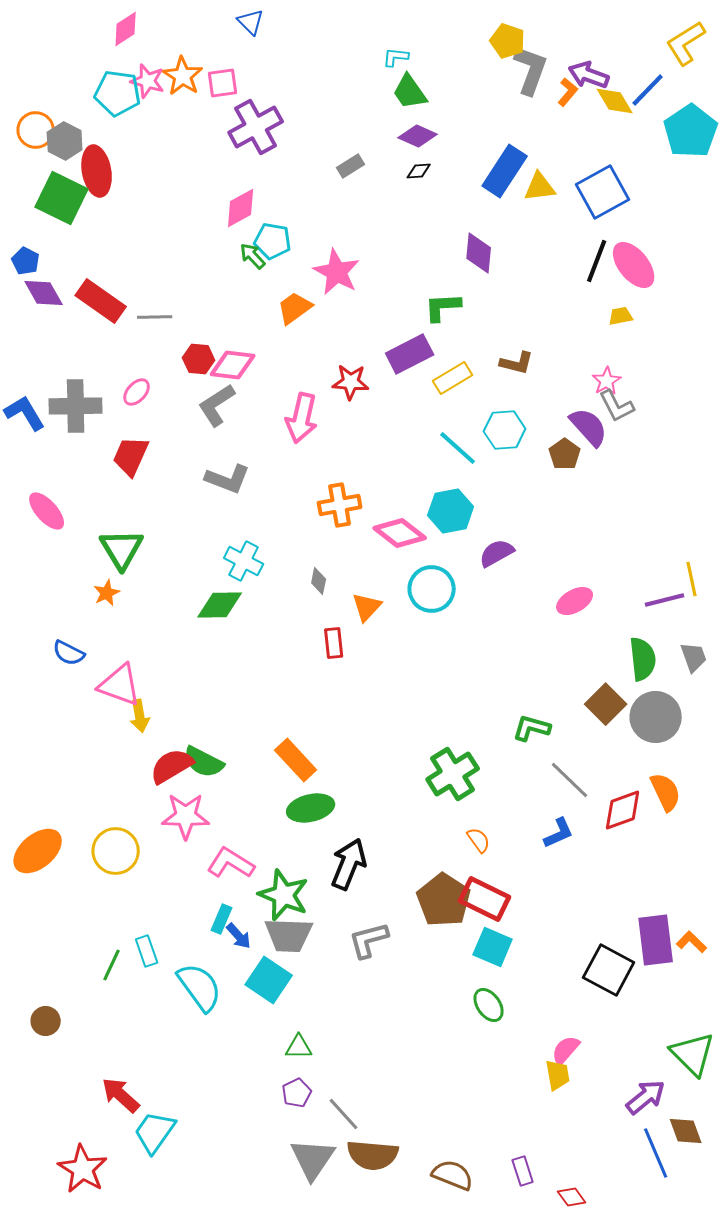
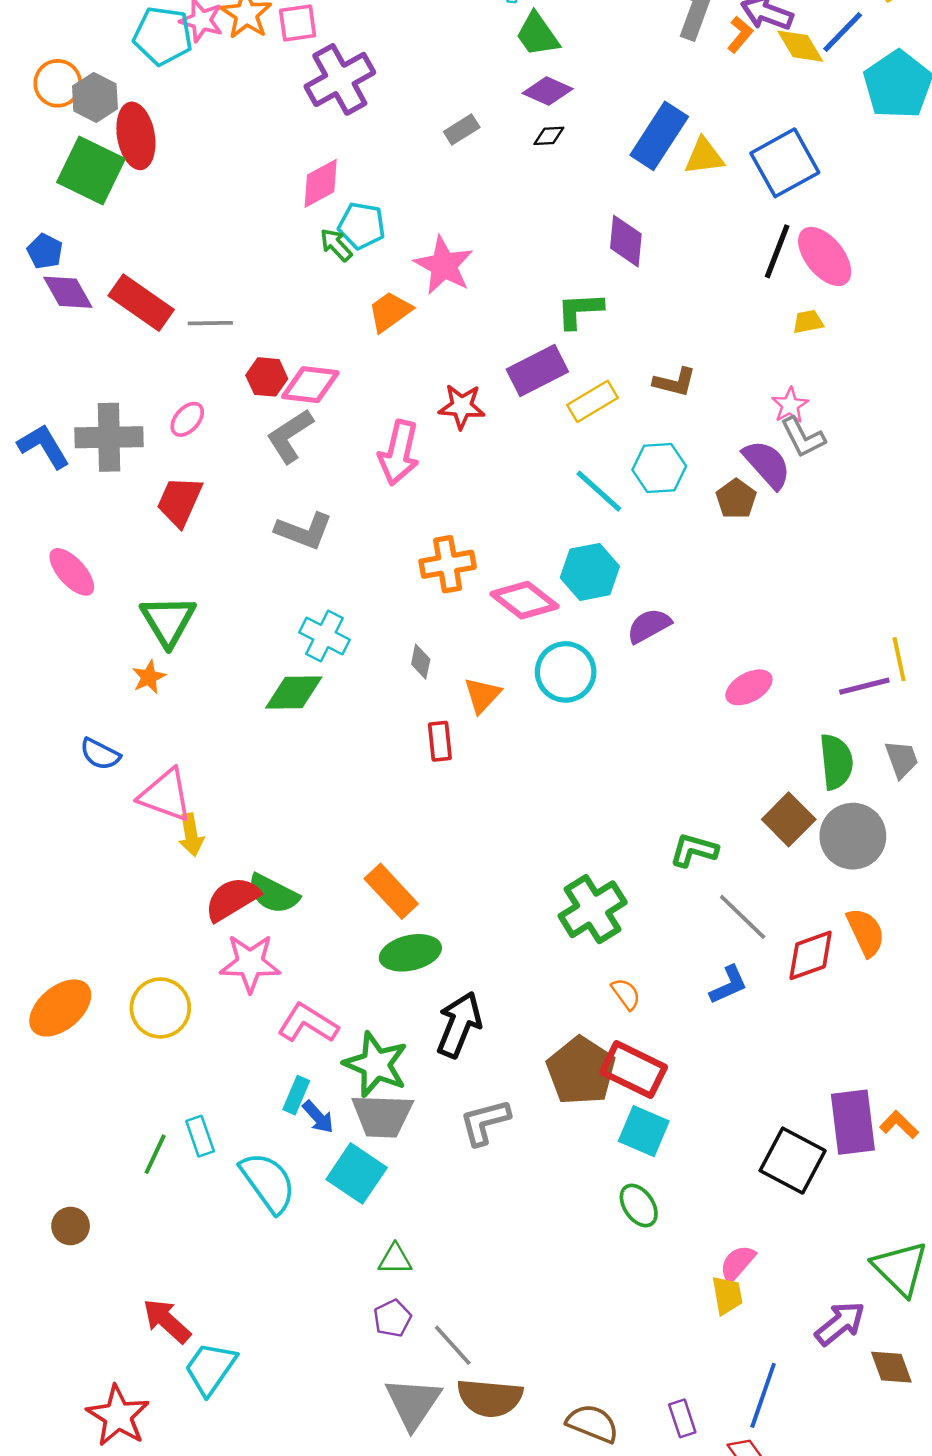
blue line: (656, 1153) -> (763, 1395), moved, turned 42

